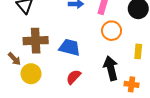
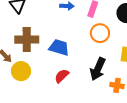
black arrow: (111, 68) -> (98, 69), turned -145

